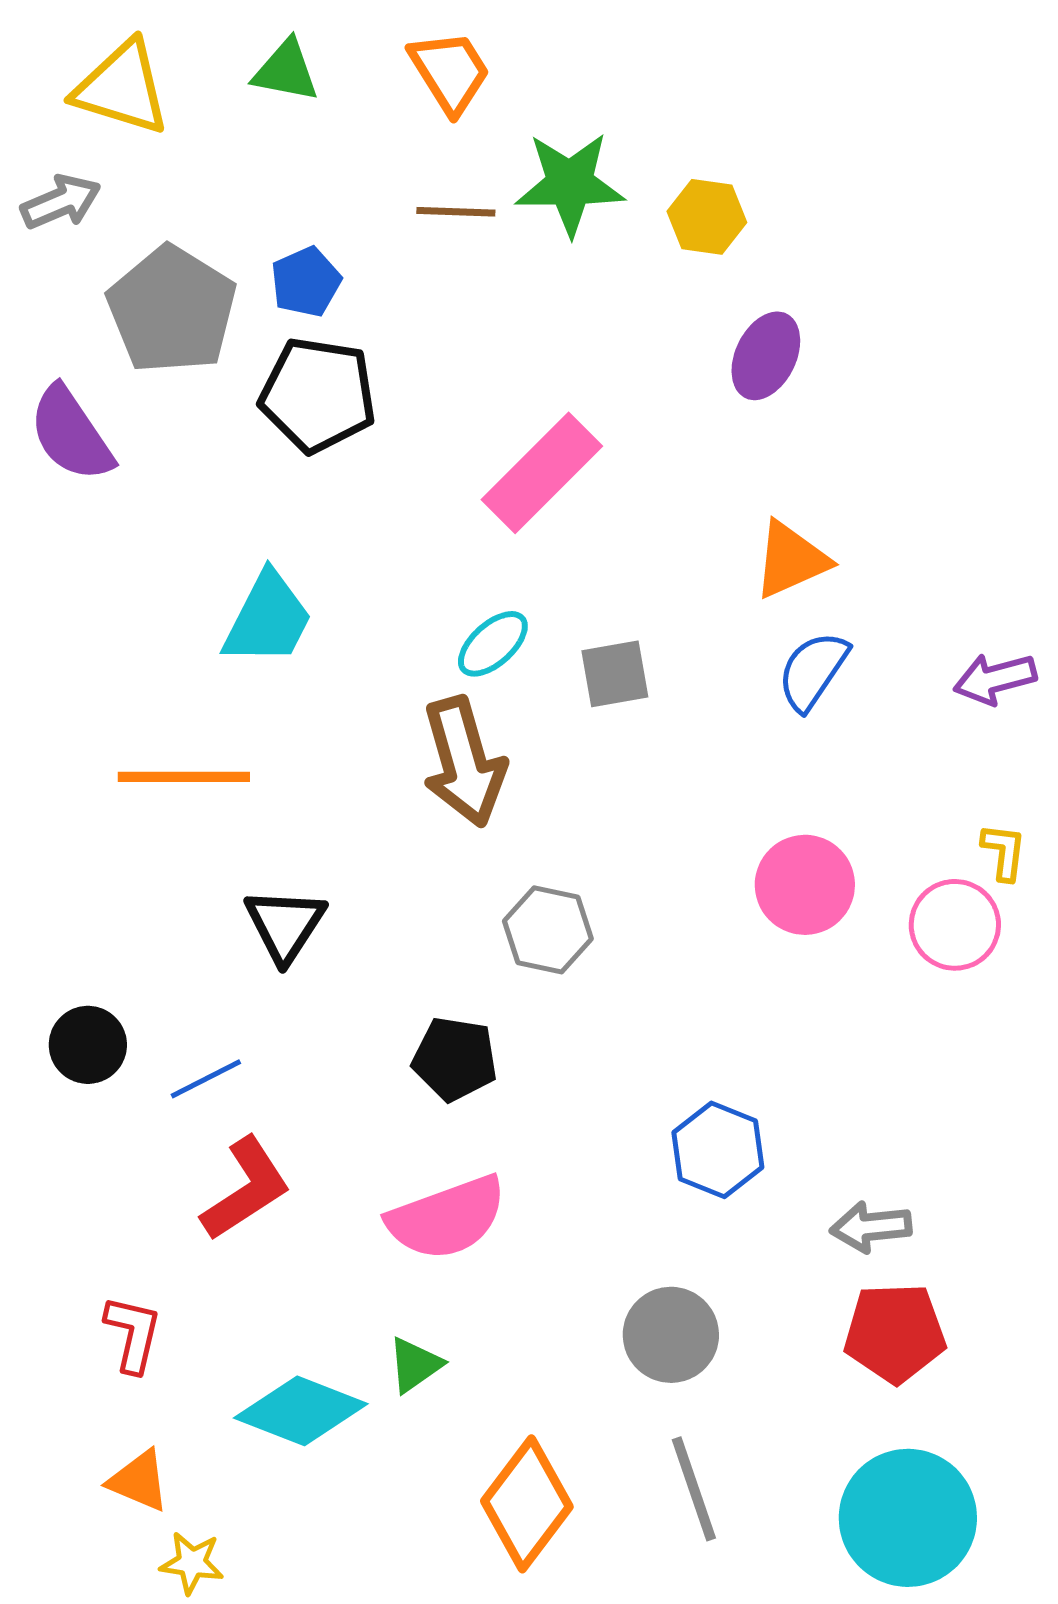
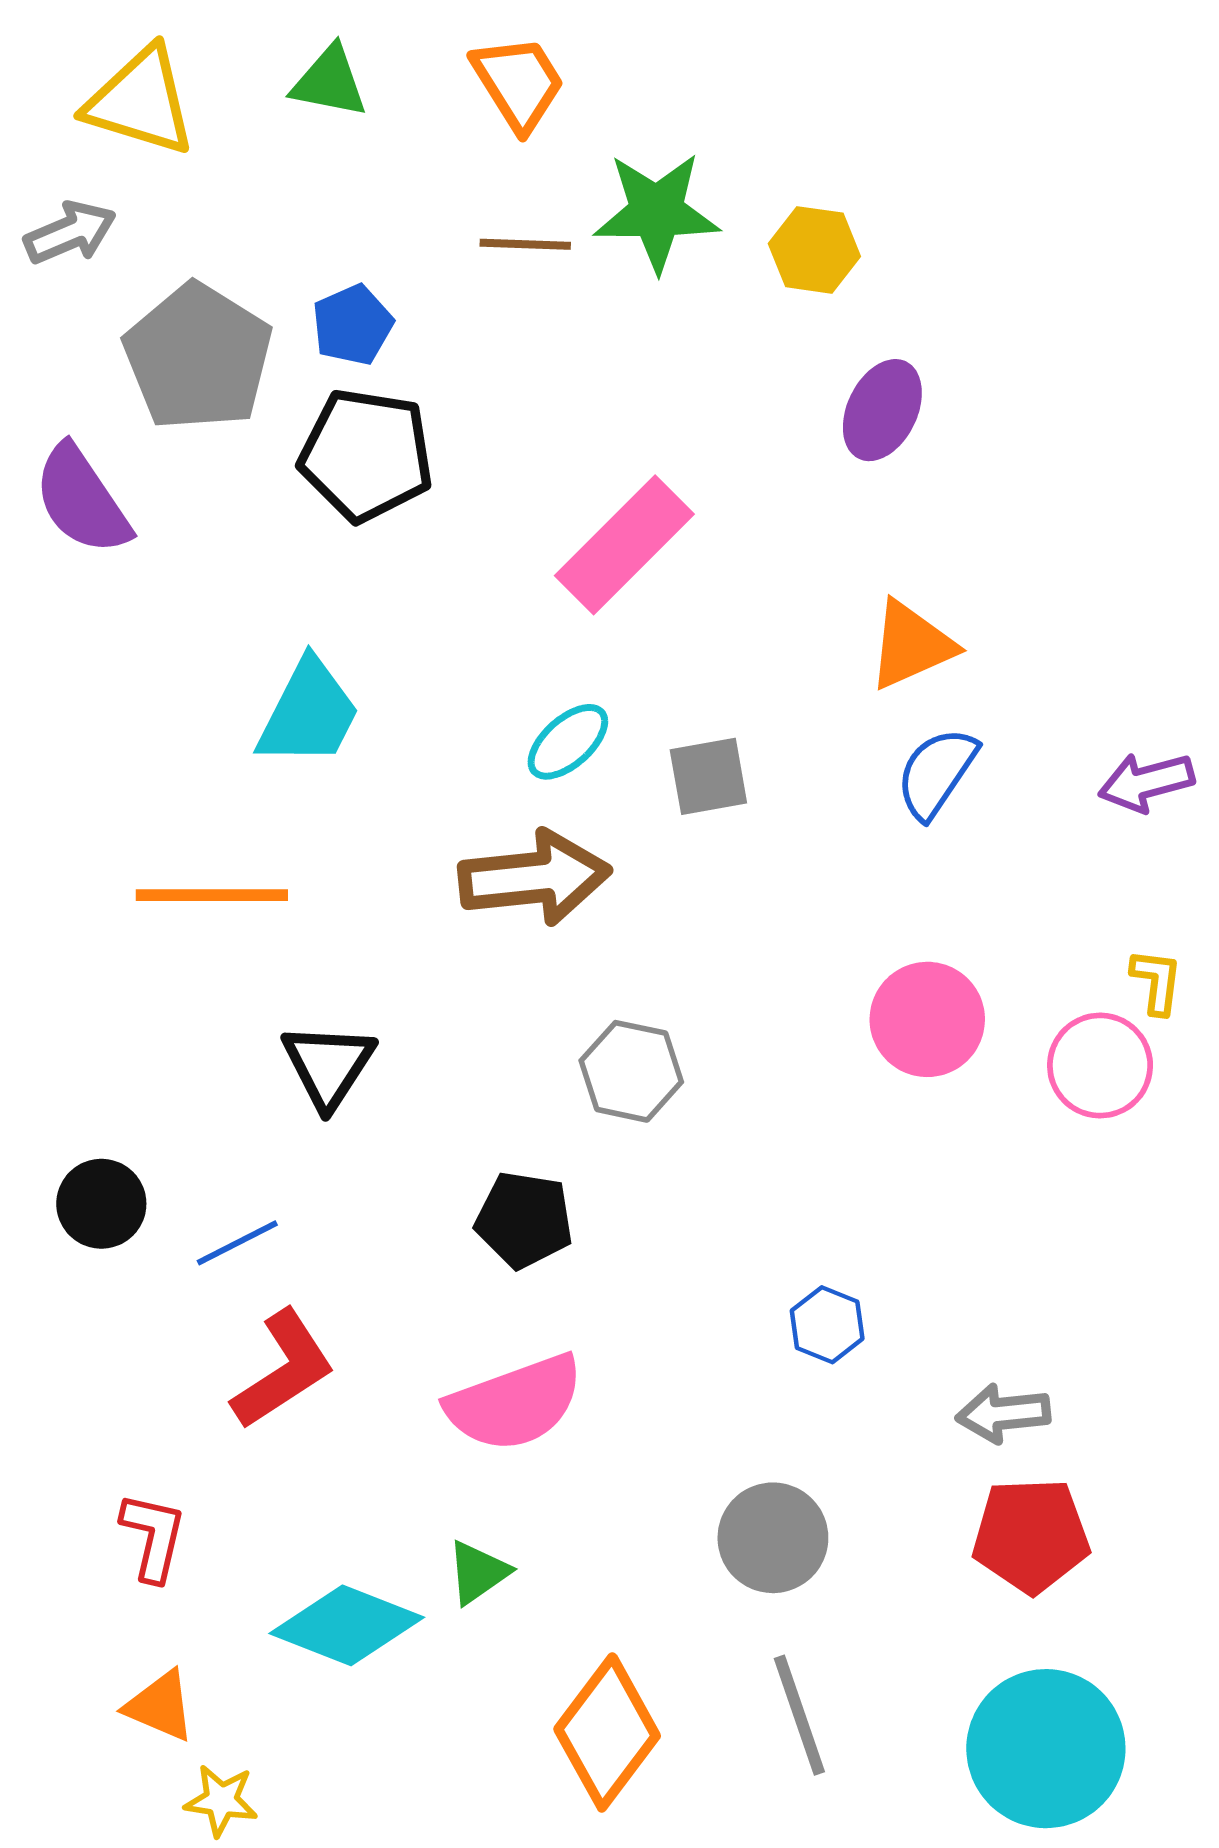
brown arrow: (464, 762) -> (534, 878), turned -80
blue hexagon: (718, 1150) -> (827, 1325), size x0.7

